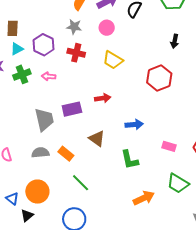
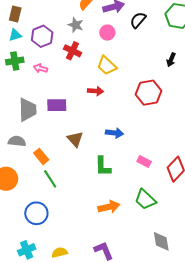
red arrow: (103, 98) -> (95, 91), moved
orange rectangle: (66, 154) -> (41, 156), moved

